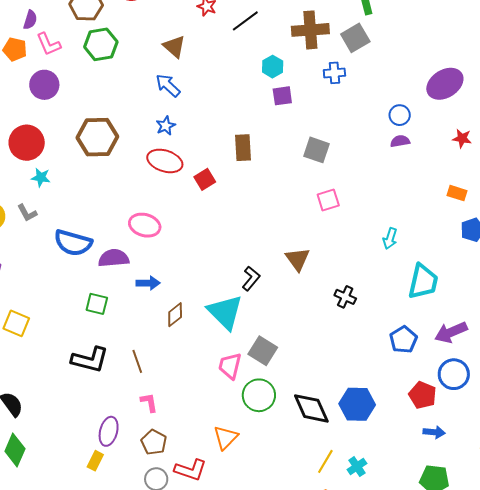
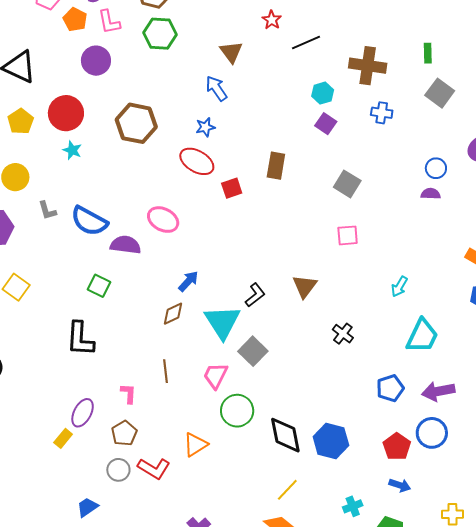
gray square: (355, 38) -> (440, 93), moved, turned -36
purple square: (282, 96) -> (326, 124), turned 30
gray L-shape: (27, 213) -> (47, 211), moved
blue arrow: (148, 283) -> (188, 281), moved, turned -60
gray square: (263, 351) -> (253, 351), moved
black L-shape: (90, 360) -> (80, 339), turned 66
brown line: (137, 361) -> (166, 371), moved
cyan cross: (357, 467) -> (353, 506), moved

